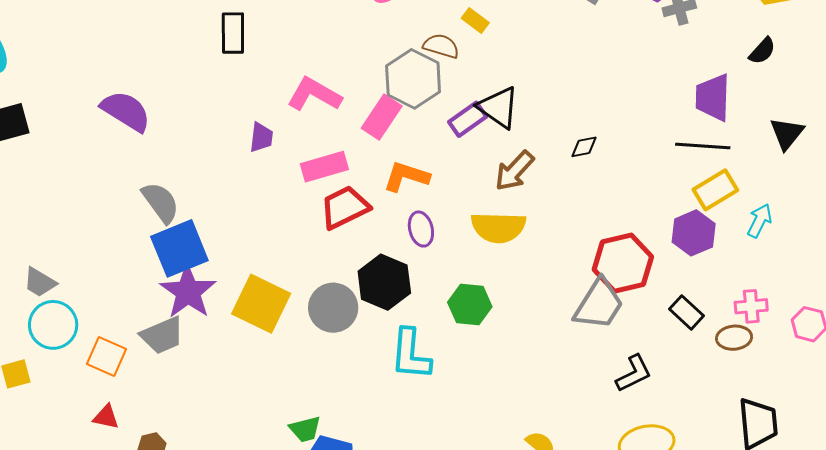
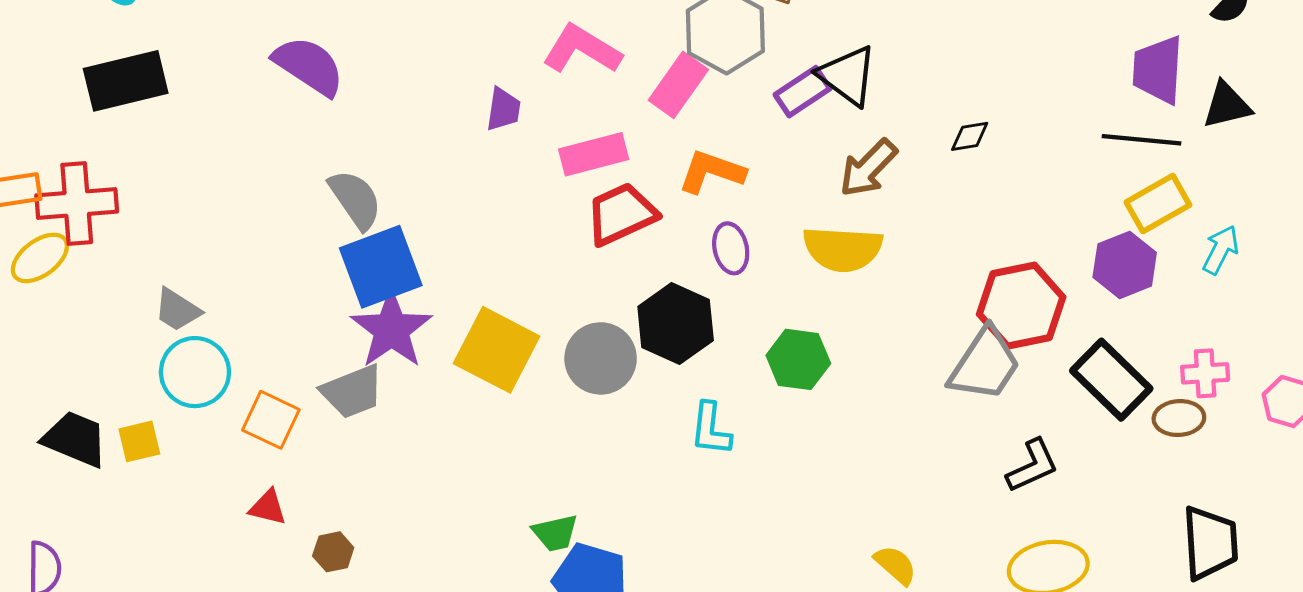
black triangle: (787, 133) -> (1227, 105), moved, turned 36
black rectangle: (687, 312) -> (1111, 380), size x1.6
cyan L-shape: (411, 354) -> (711, 429), size x0.7

